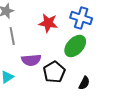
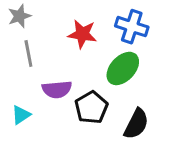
black semicircle: (84, 83) -> (136, 124), size x1.5

